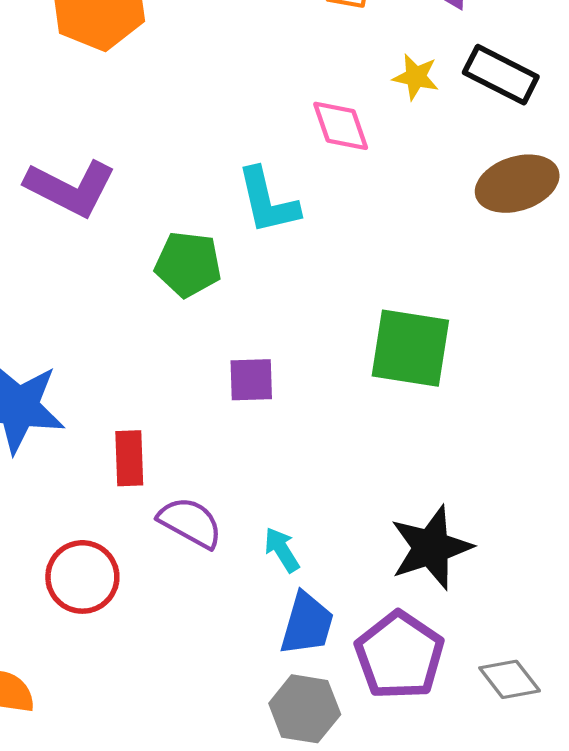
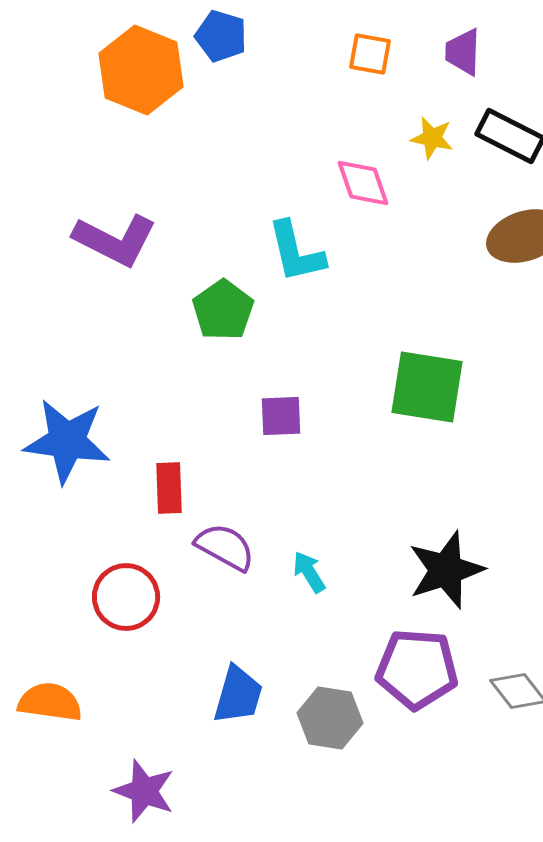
green pentagon: (188, 264) -> (223, 310), turned 30
blue trapezoid: (307, 624) -> (238, 695), moved
purple pentagon: (399, 655) -> (417, 669), turned -30

